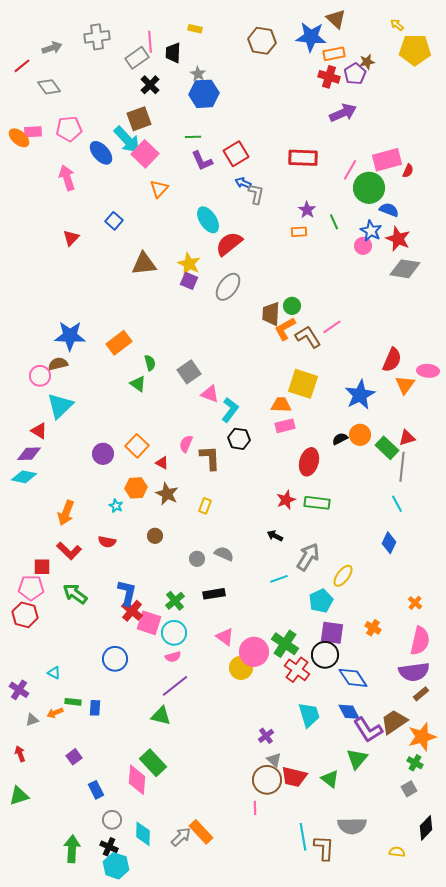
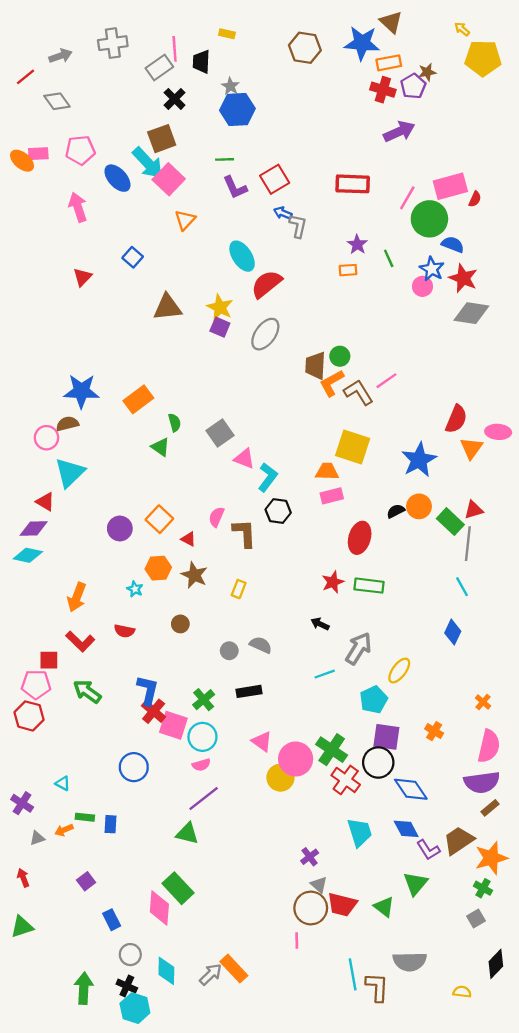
purple L-shape: (368, 730) -> (428, 850), size x0.7

